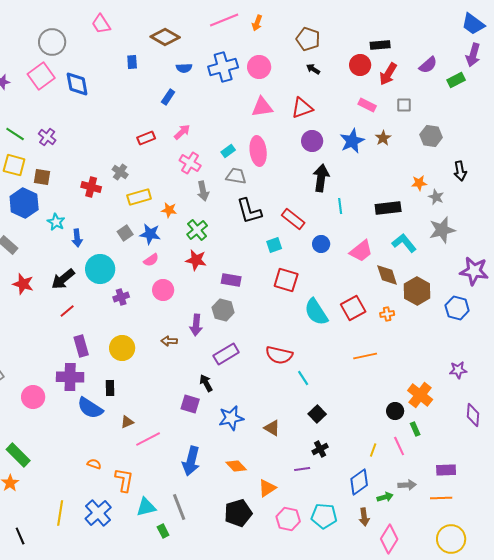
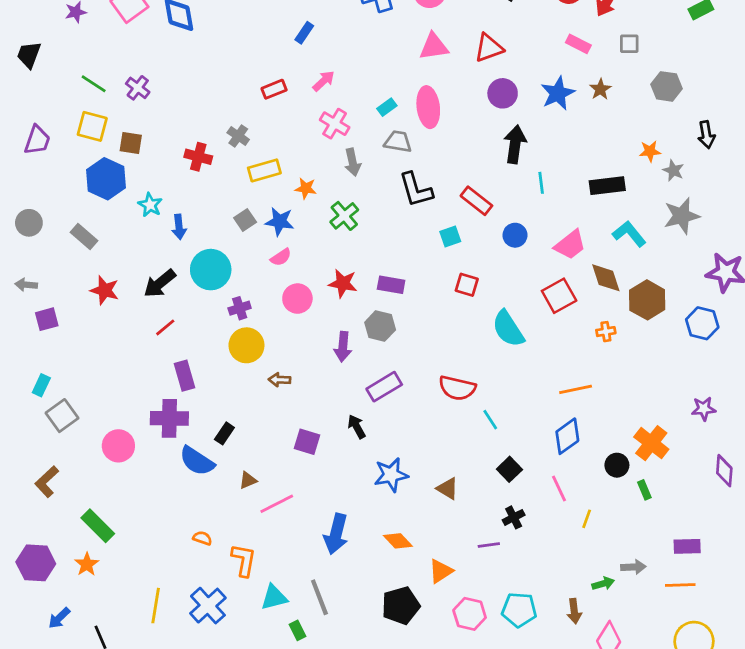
red star: (196, 260) -> (343, 283), moved
red square: (286, 280) -> (467, 285), size x0.7
red square: (353, 308) -> (559, 296), moved
brown arrow: (169, 341) -> (280, 380), moved
yellow circle: (122, 348) -> (246, 345), moved
black rectangle: (110, 388) -> (224, 433), turned 35
purple square: (190, 404) -> (307, 442), moved
pink line: (399, 446) -> (559, 489), moved
blue diamond: (359, 482) -> (567, 436), moved

